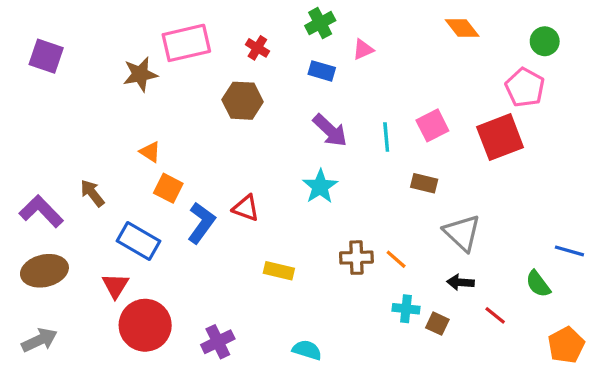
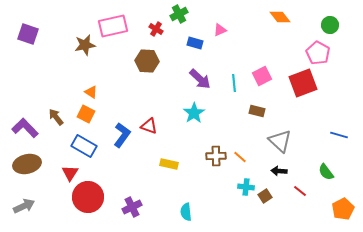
green cross: (320, 23) -> (179, 14), moved
orange square: (168, 188) -> (86, 114), moved
blue line: (569, 251) -> (339, 135), moved
brown square: (437, 324) -> (265, 196), turned 32
cyan semicircle: (307, 350) -> (186, 212), turned -114

